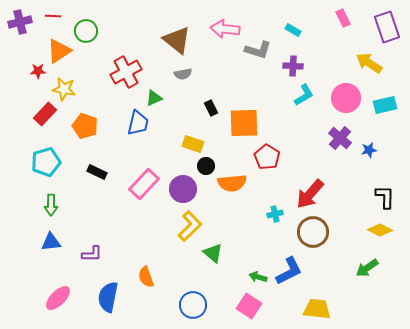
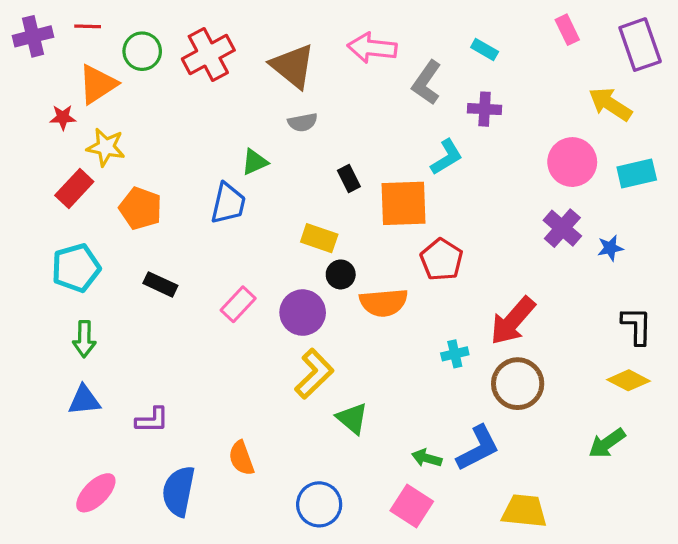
gray L-shape: (258, 50) -> (427, 83), turned 108
red cross: (126, 72) -> (208, 54), moved
cyan L-shape: (304, 95) -> (447, 157), moved
pink rectangle: (144, 184) -> (238, 304), size x0.7

